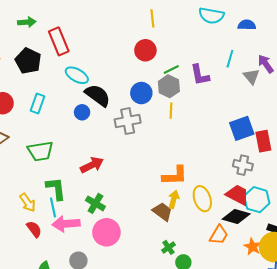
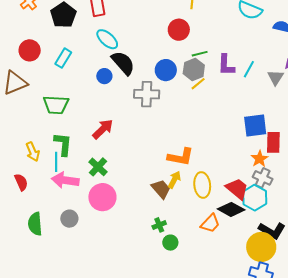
cyan line: (230, 59) -> (249, 69), moved
yellow line: (171, 111) -> (198, 84), moved, turned 35
red arrow: (92, 165) -> (103, 129), turned -30
gray cross: (243, 165) -> (263, 178), moved
red semicircle: (34, 229) -> (21, 182), moved
orange star: (252, 247) -> (260, 159), moved

